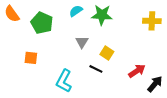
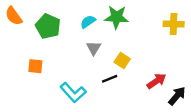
cyan semicircle: (76, 11) -> (88, 22), moved
black line: (96, 69) -> (110, 79), turned -48
cyan L-shape: (64, 81) -> (73, 92), turned -70

